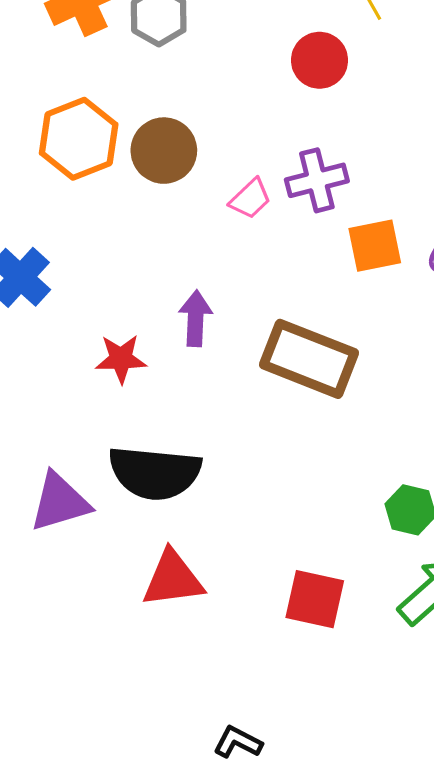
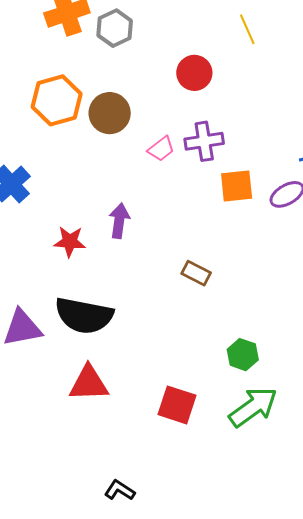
red circle: (320, 60) -> (194, 73), moved
brown rectangle: (309, 359) -> (196, 273), moved, size x0.5

